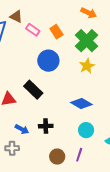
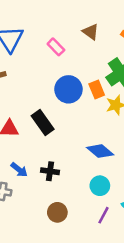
brown triangle: (16, 16) -> (91, 32), moved
orange rectangle: (56, 32) -> (97, 90), moved
purple line: (79, 155) -> (103, 215), moved

